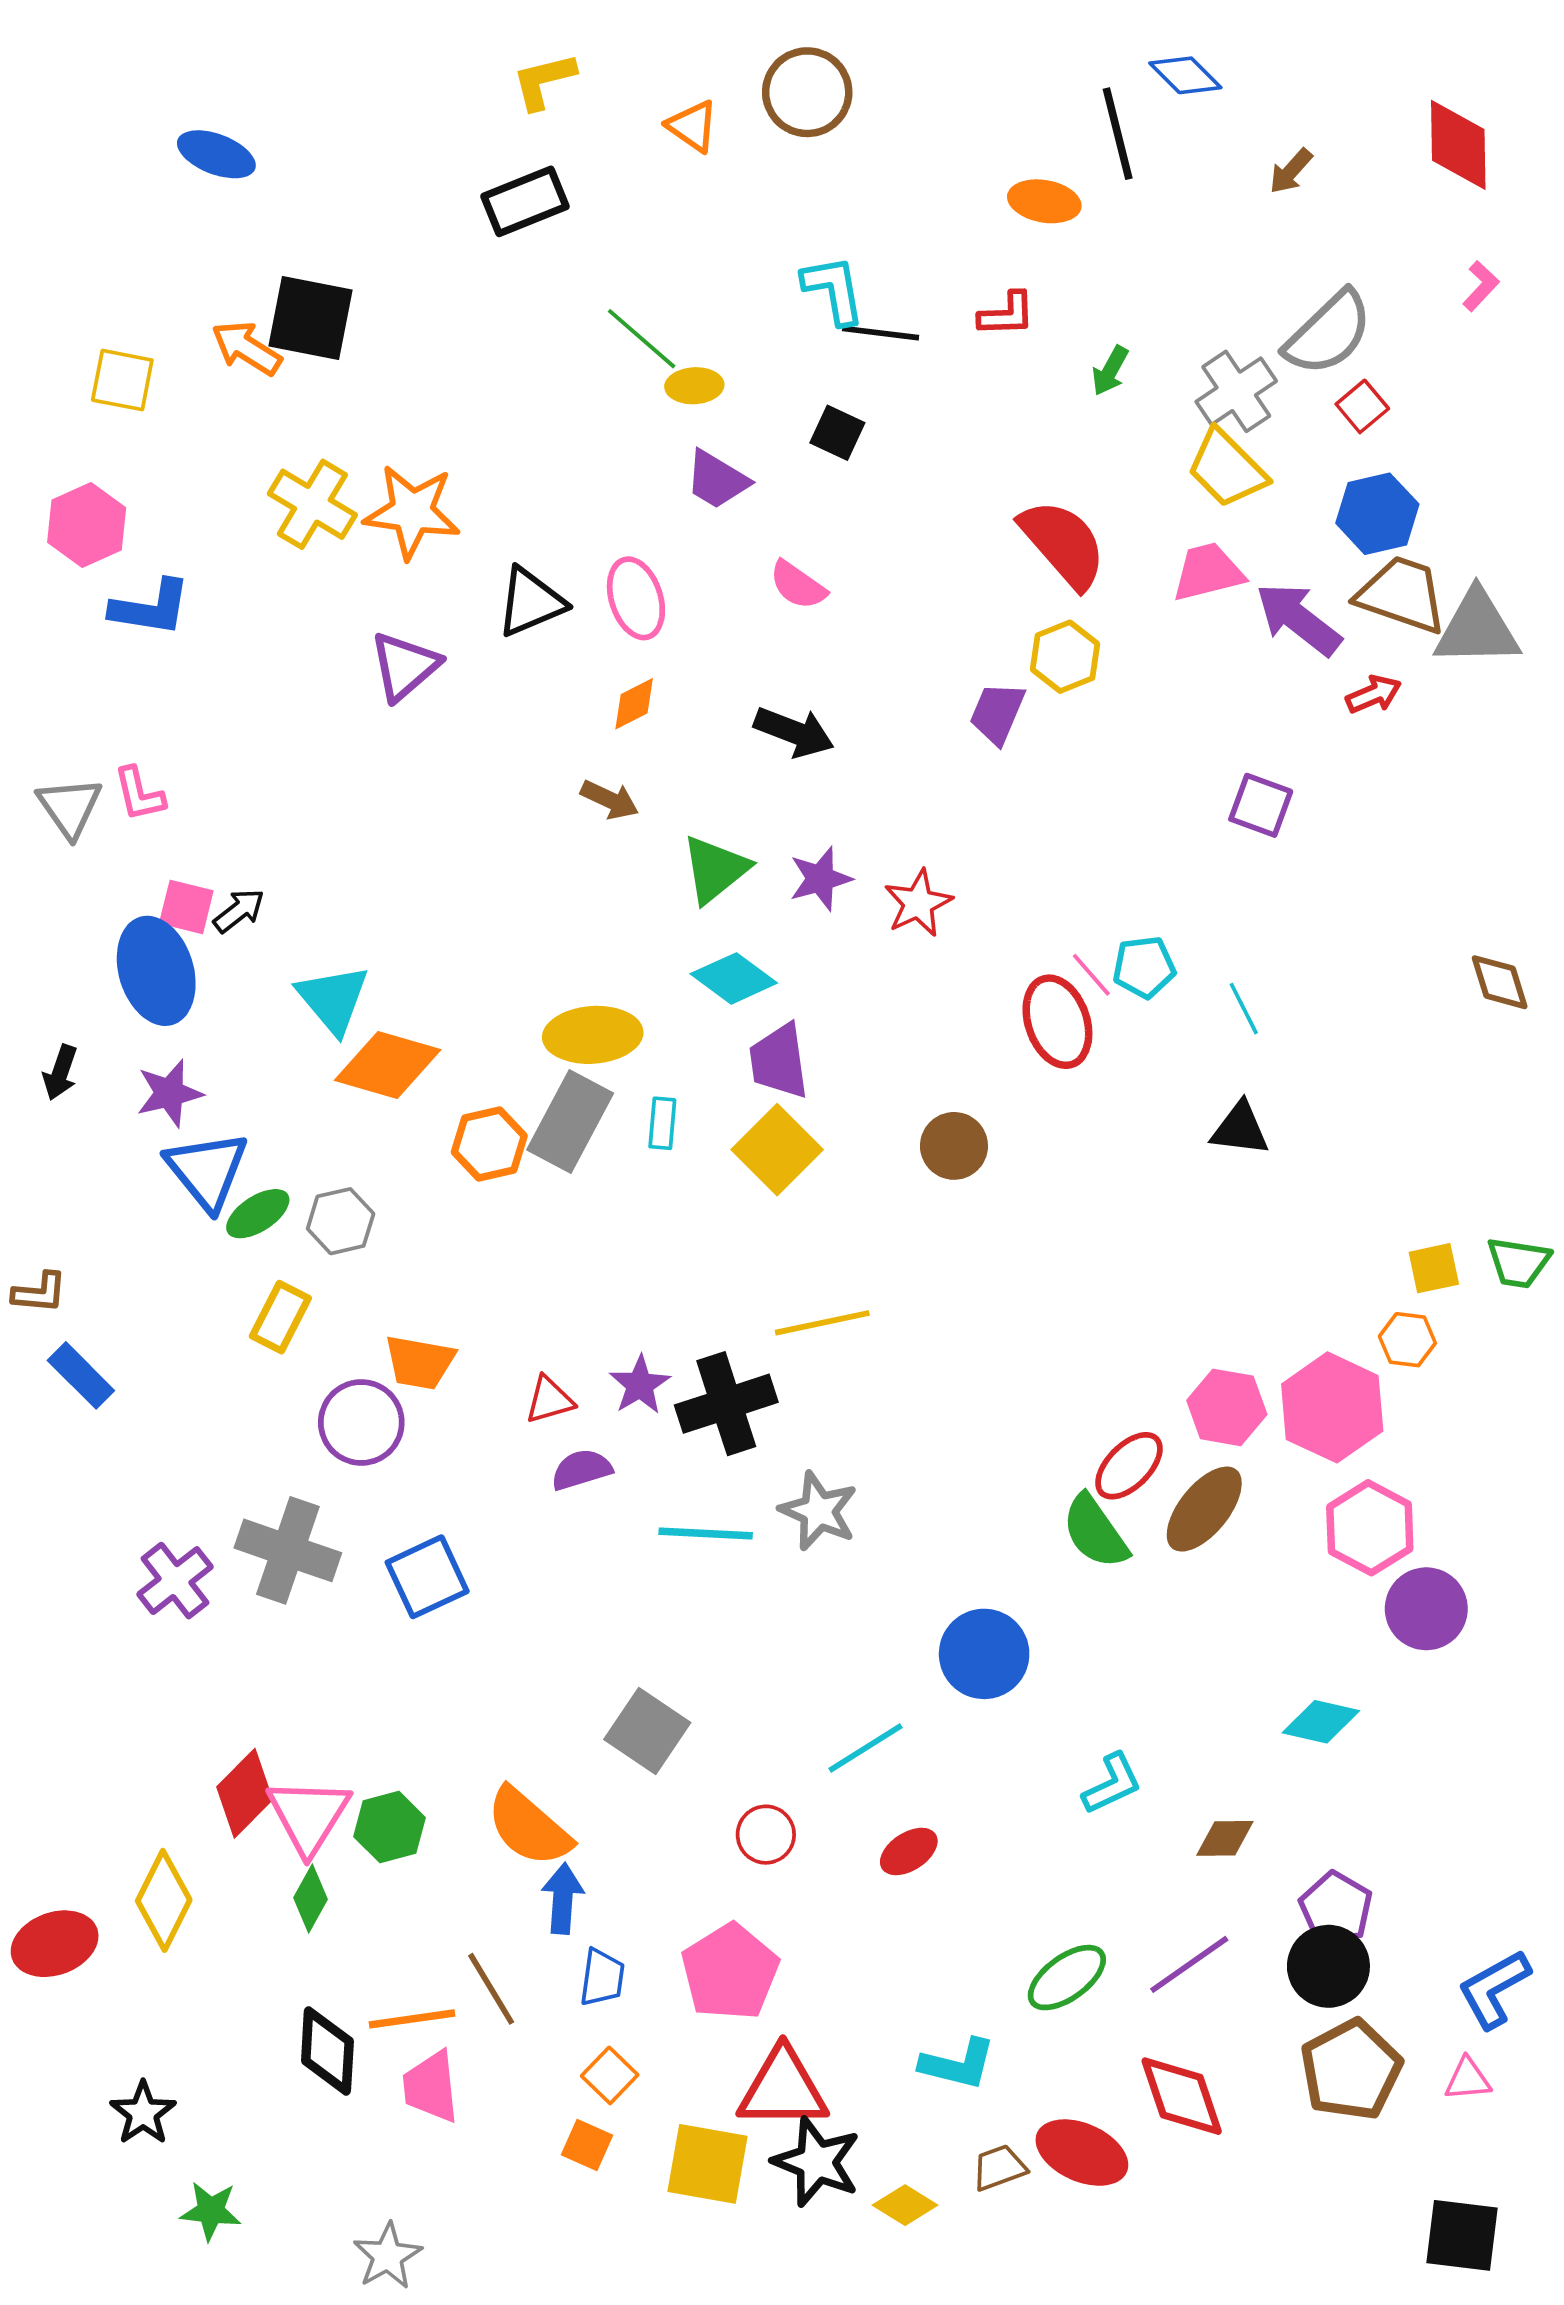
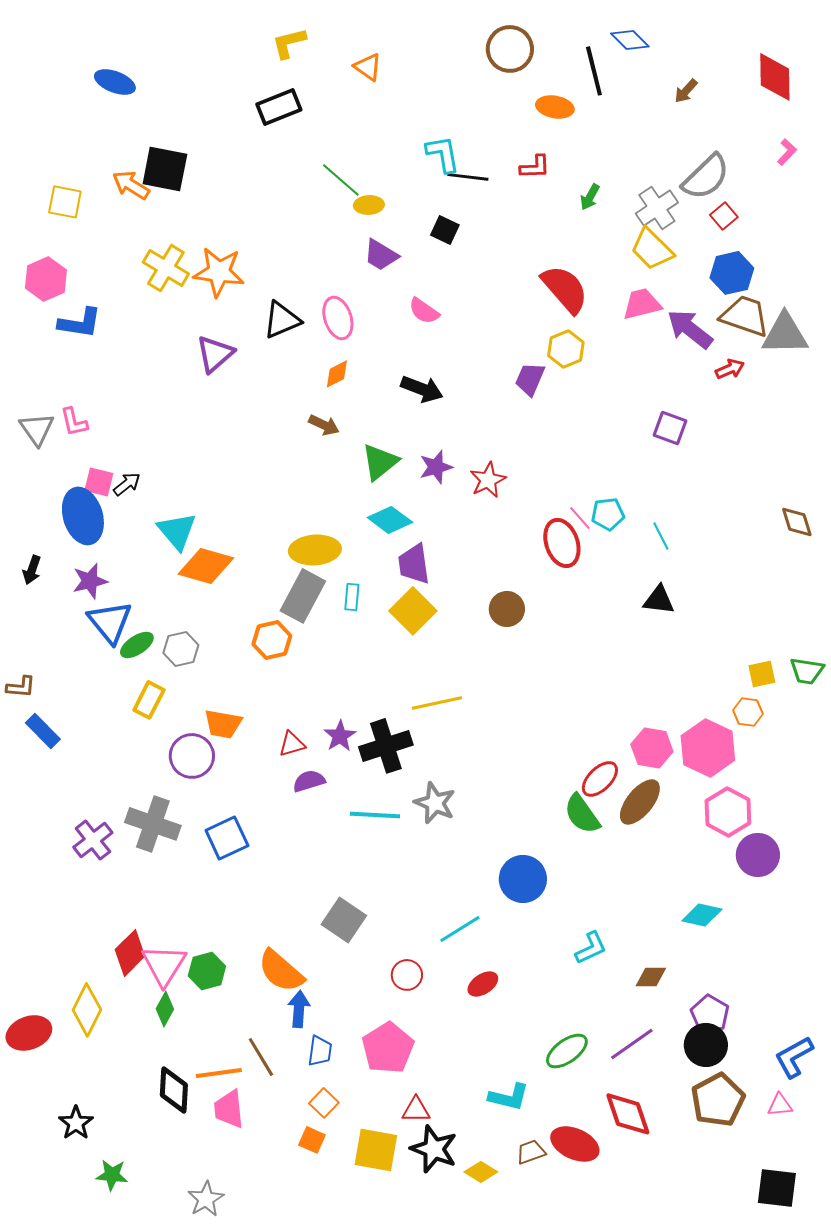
brown circle: (807, 92) -> (510, 49), moved
orange hexagon: (489, 1144) -> (272, 640), moved
red triangle: (783, 2089) -> (416, 1110), size x0.6

